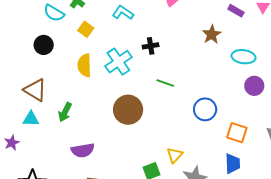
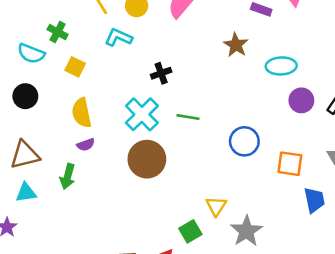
cyan cross: (118, 62) -> (142, 114), moved
brown triangle: (35, 90) -> (25, 155), turned -35
purple semicircle: (83, 150) -> (86, 145), moved, size x0.6
blue trapezoid: (233, 164) -> (314, 200), moved

